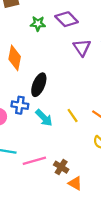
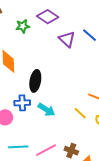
yellow line: (73, 116) -> (80, 113), moved

